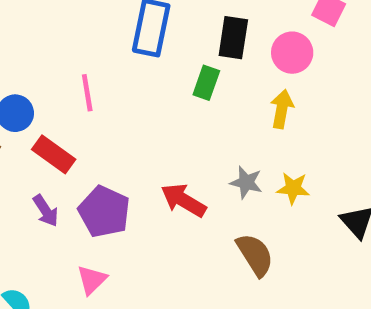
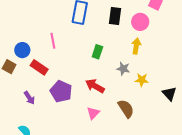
green rectangle: (206, 83) -> (97, 52), moved
gray star: (246, 182) -> (123, 69), moved
purple arrow: (46, 211) -> (29, 98), moved
pink triangle: (92, 280) -> (93, 113), moved

